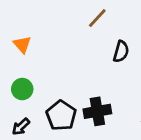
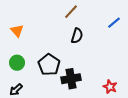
black semicircle: (121, 51) -> (77, 36), moved
black pentagon: (61, 116) -> (49, 65), moved

